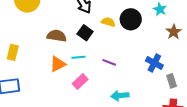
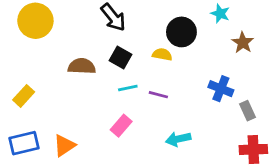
yellow semicircle: (108, 22) -> (162, 54), moved
yellow rectangle: (13, 52) -> (24, 96), turned 35
cyan line: (79, 57) -> (128, 88), moved
orange triangle: (58, 64) -> (64, 146), moved

